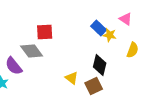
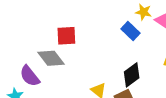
yellow star: (110, 35) -> (143, 12), moved
black diamond: (100, 65) -> (132, 75), turned 40

